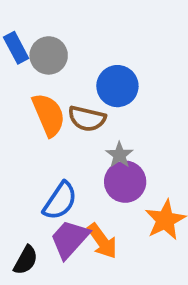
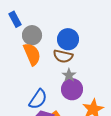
gray circle: (49, 55) -> (32, 35), moved
brown semicircle: (87, 119) -> (63, 56), moved

